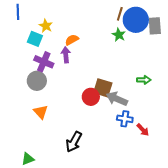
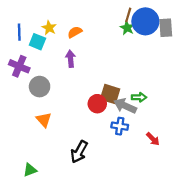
blue line: (18, 12) -> (19, 32), moved
green star: (119, 35) -> (127, 28), moved
orange semicircle: (72, 40) -> (75, 32), moved
purple cross: (44, 62) -> (19, 66), moved
green arrow: (144, 80) -> (139, 97), moved
blue cross: (125, 119) -> (120, 126), moved

